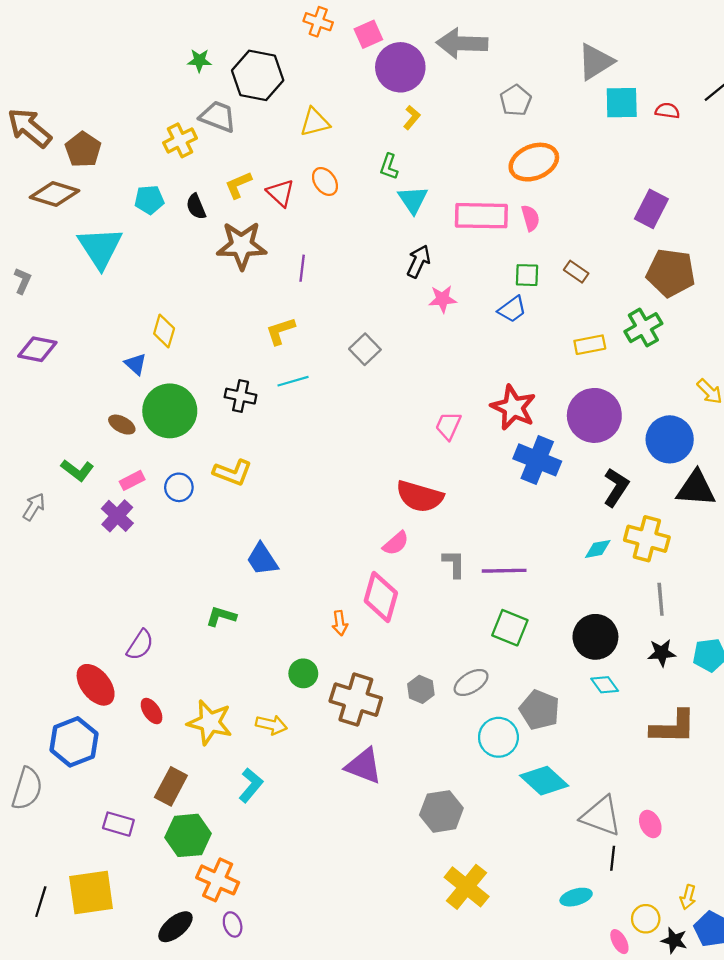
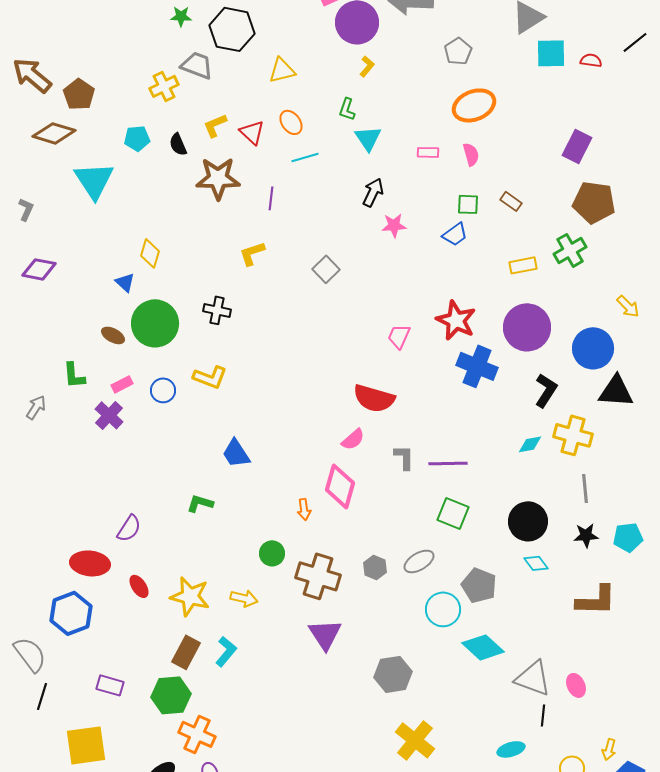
pink rectangle: (481, 216) -> (428, 152), size x0.5
cyan line: (293, 381) -> (305, 157), moved
green L-shape: (77, 470) -> (74, 375), turned 48
red ellipse: (96, 685) -> (90, 563), turned -45
purple triangle: (364, 766) -> (325, 634), turned 36
brown rectangle: (171, 786) -> (186, 652), moved
gray semicircle: (27, 789) -> (30, 654), turned -54
black line: (41, 902) -> (42, 696), moved

